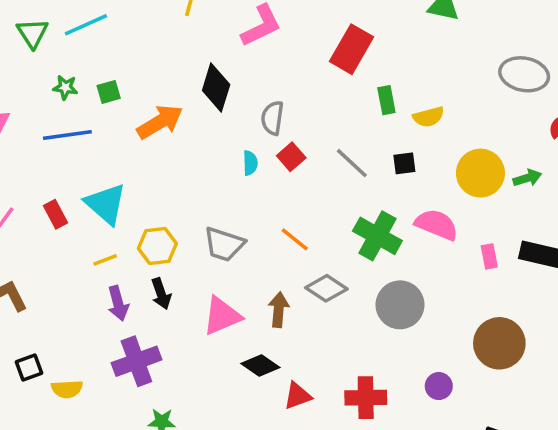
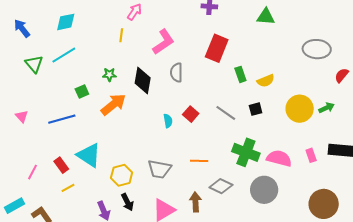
green star: (65, 87) -> (109, 75), moved
gray semicircle: (272, 118) -> (176, 72), moved
pink semicircle: (436, 225) -> (279, 158), moved
orange line: (295, 239) -> (199, 161), turned -30
yellow line: (105, 260) -> (68, 188), moved

